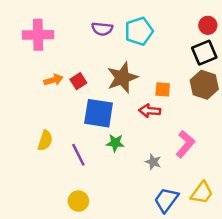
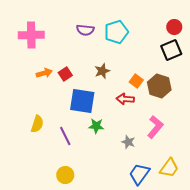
brown star: (122, 78) -> (102, 71), size x0.6
brown hexagon: (204, 85) -> (159, 86), moved
orange square: (163, 89) -> (136, 81), turned 32

